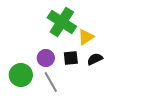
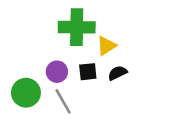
green cross: (62, 22) -> (77, 27), turned -32

